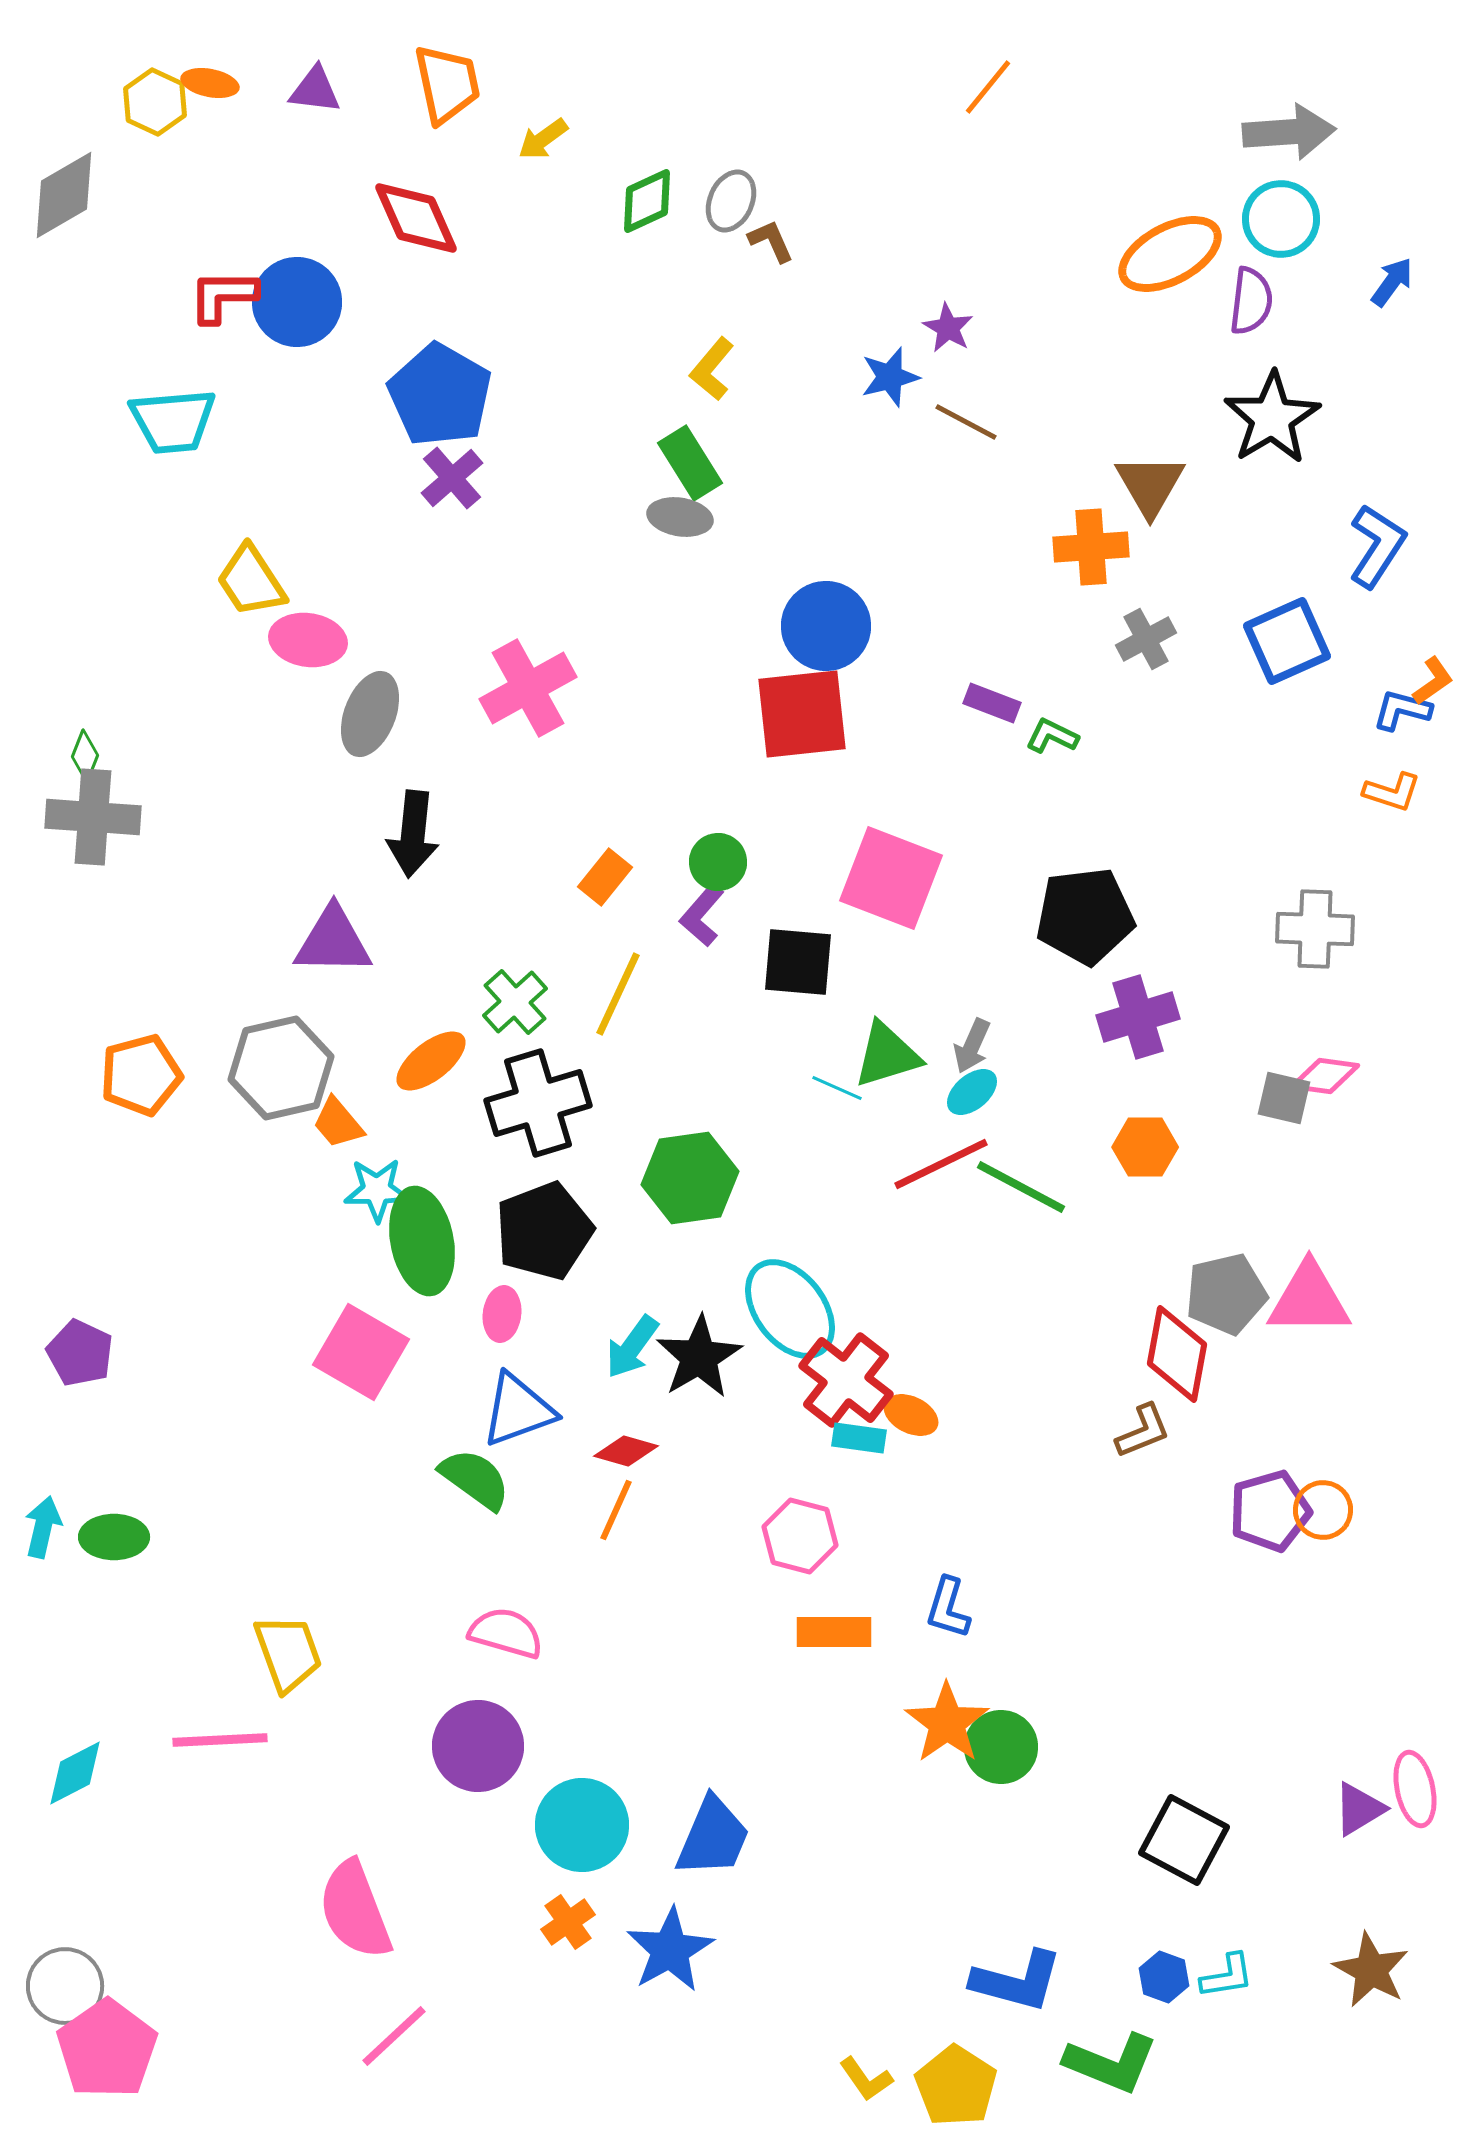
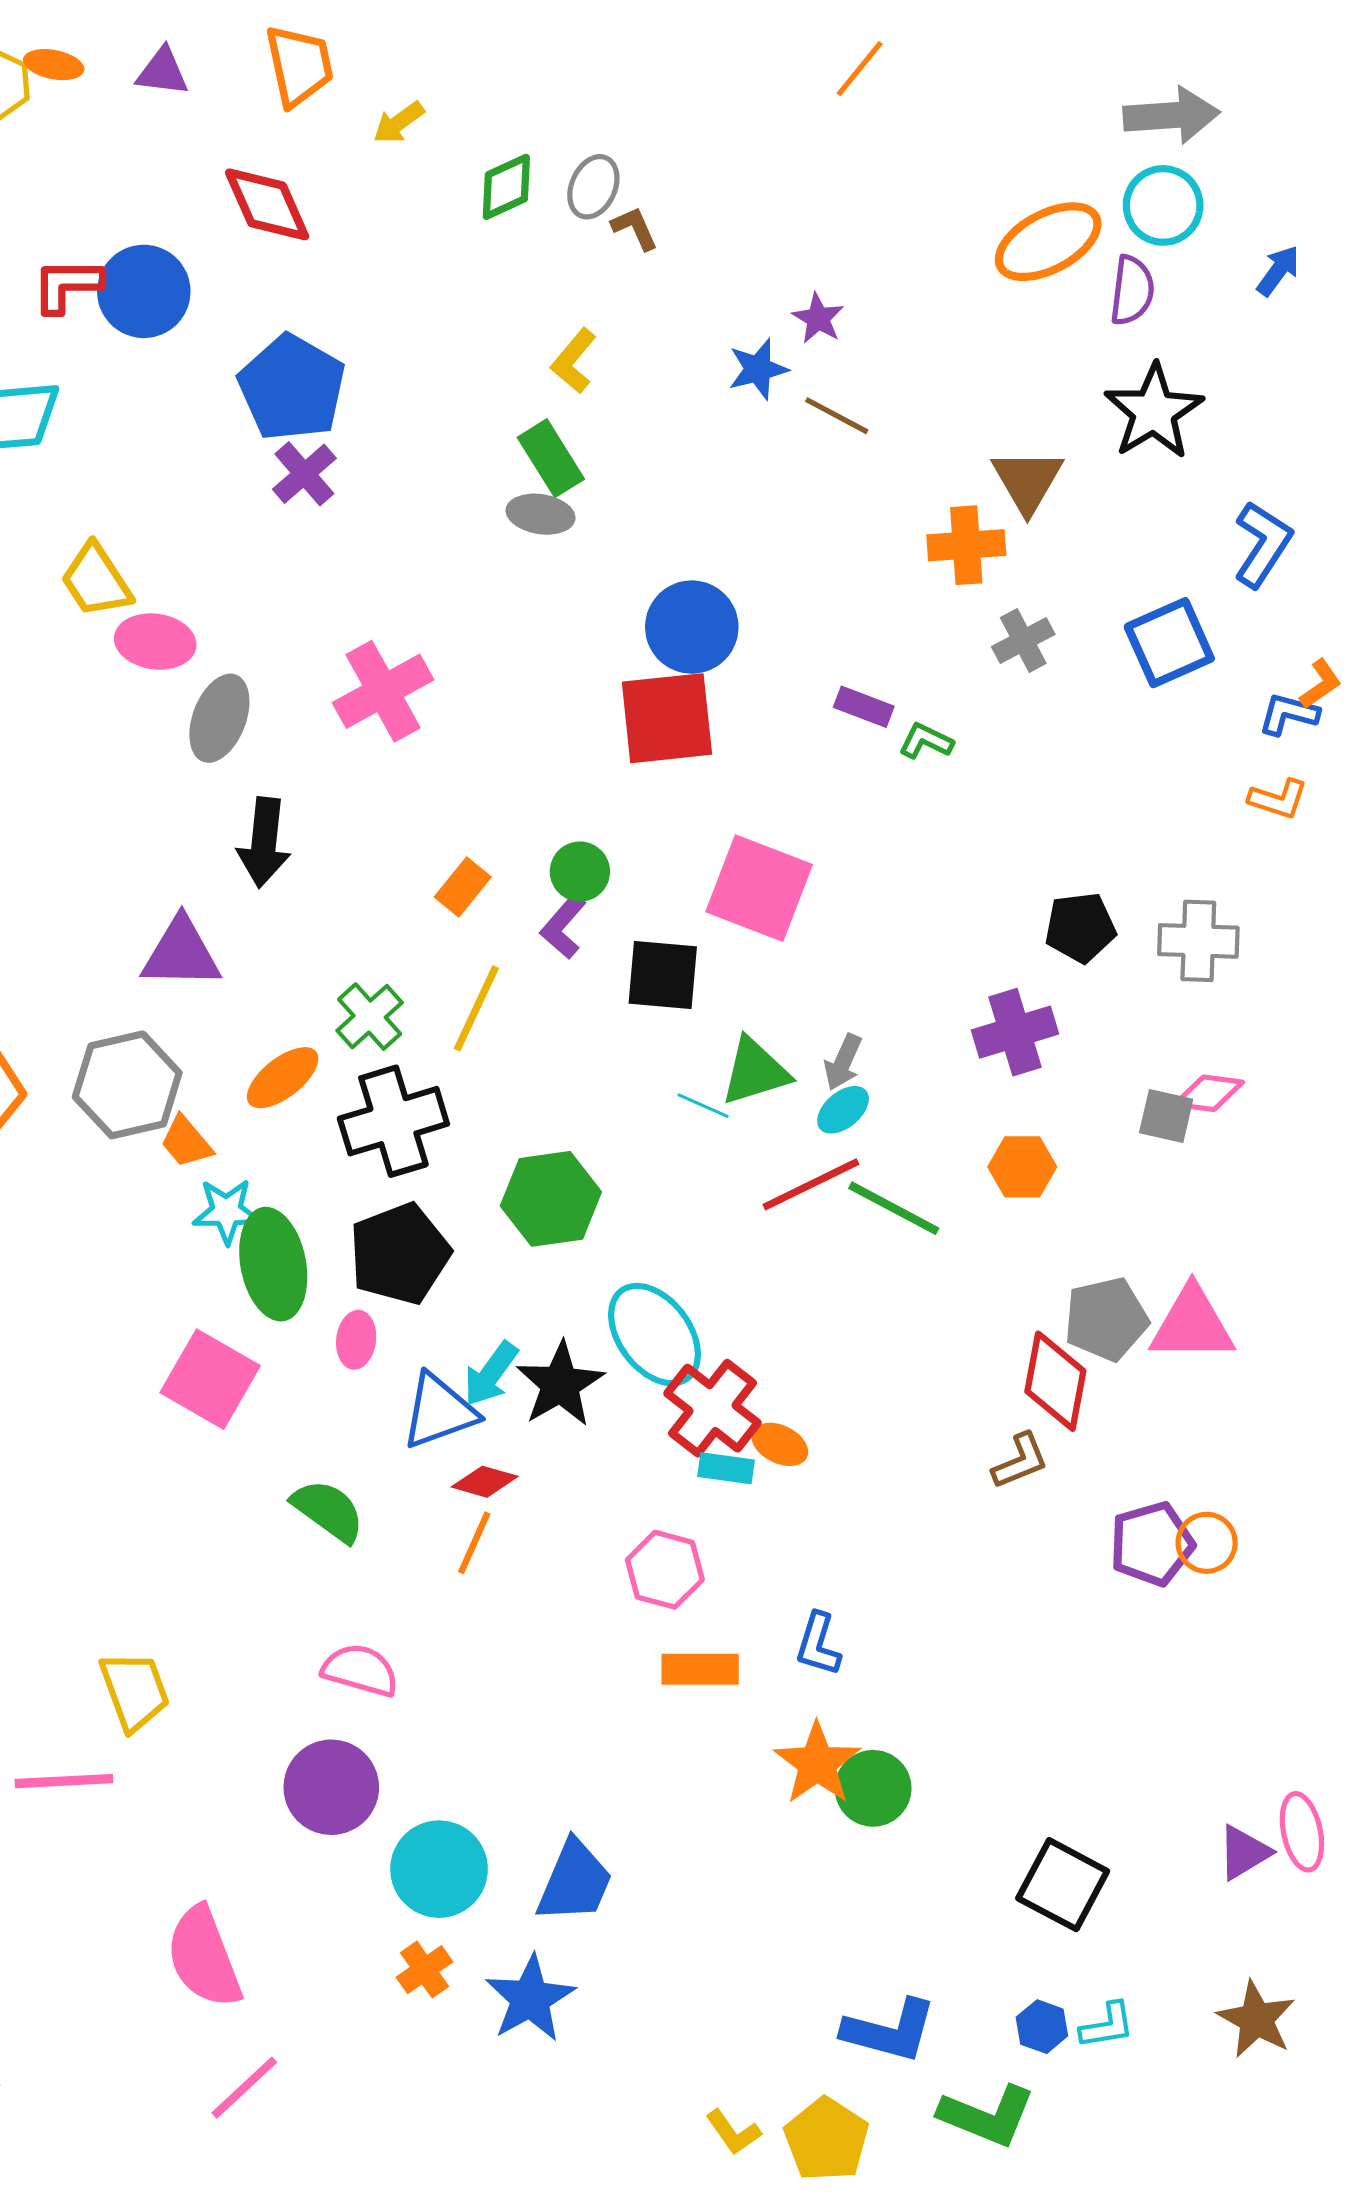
black pentagon: (1085, 916) -> (1080, 927), moved, size x0.7
blue triangle: (518, 1410) -> (439, 1411), moved

